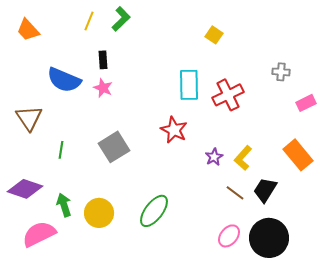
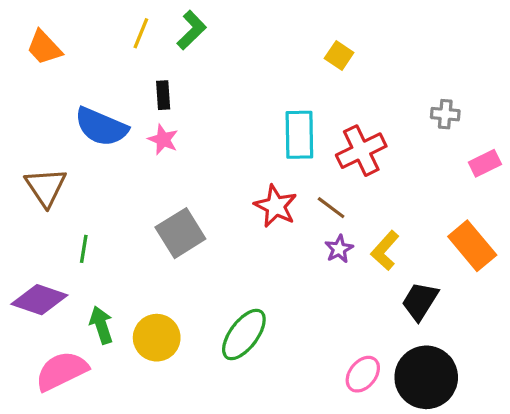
green line: (61, 150) -> (84, 249), moved
brown line: (235, 193) -> (331, 208), moved

